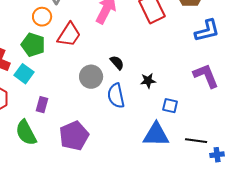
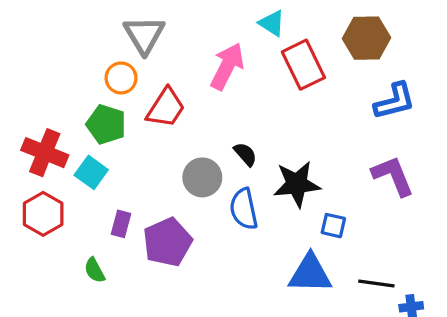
black star: (148, 81) -> (297, 184), size x1.8
green semicircle: (26, 133) -> (95, 270), size x0.6
purple pentagon: (74, 136) -> (167, 242), moved

